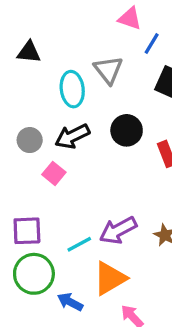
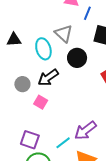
black triangle: (29, 52) -> (14, 40), moved
black circle: (127, 130) -> (77, 58), moved
purple square: (27, 231) -> (30, 140), turned 30

